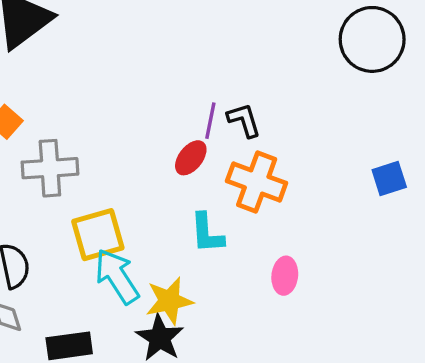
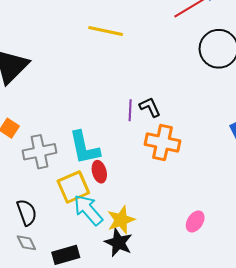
red ellipse: (191, 158) -> (99, 172), moved, turned -45
cyan L-shape: (207, 233) -> (84, 148), moved, size x1.4
pink ellipse: (285, 276) -> (195, 221), moved, turned 35

